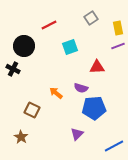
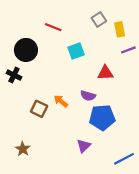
red line: (49, 25) -> (53, 27), turned 49
yellow rectangle: (118, 28) -> (120, 29), moved
brown square: (32, 110) -> (39, 109), moved

